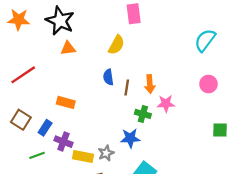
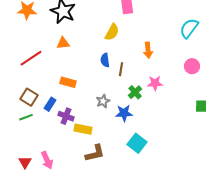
orange triangle: (68, 48) -> (63, 43), moved
orange arrow: (150, 84) -> (148, 50), moved
green cross: (143, 114) -> (135, 92), turned 32
gray star: (106, 153) -> (103, 101), moved
green line: (37, 155) -> (26, 117), moved

